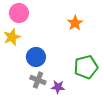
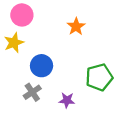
orange star: (75, 23) -> (76, 27), moved
gray cross: (38, 80) -> (32, 92), moved, turned 35

